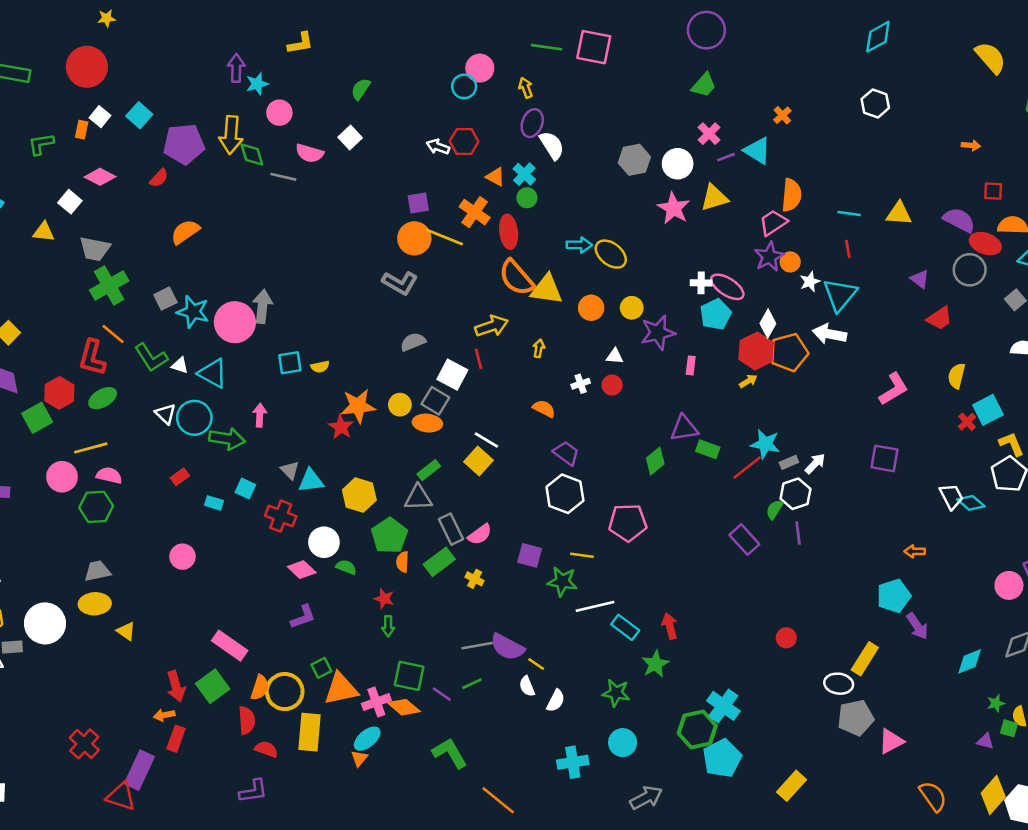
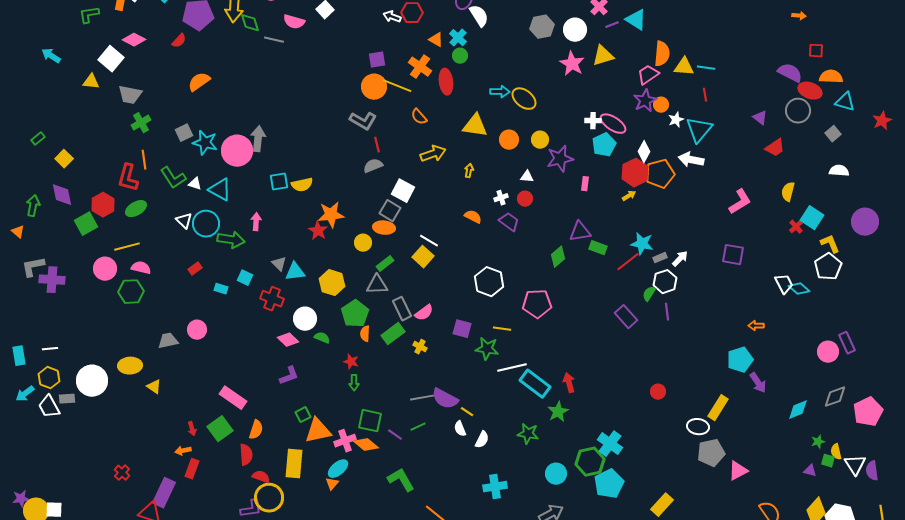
white square: (70, 202) -> (111, 59), size x1.4
yellow triangle: (899, 213) -> (684, 67), moved
orange semicircle: (516, 278) -> (419, 117), moved, size x0.6
green cross: (109, 286) -> (141, 123), size x0.7
orange line: (113, 334) -> (144, 160), turned 42
red line: (478, 359) -> (377, 145), moved
yellow semicircle: (320, 367) -> (302, 185), size x1.5
yellow circle: (400, 405) -> (363, 243), moved
cyan square: (988, 410) -> (812, 218), turned -30
purple trapezoid: (566, 453) -> (509, 222), moved
gray trapezoid: (97, 571) -> (168, 341), moved
cyan rectangle: (625, 627) -> (535, 384), size x1.4
red arrow: (176, 686) -> (192, 429), size x0.6
yellow circle: (285, 692) -> (269, 498), moved
cyan circle: (623, 743) -> (556, 474), moved
red cross: (84, 744) -> (122, 473), size x0.7

